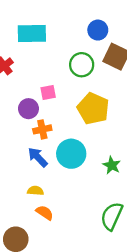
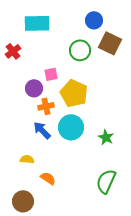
yellow pentagon: (93, 109) -> (74, 93), moved
yellow semicircle: (35, 191) -> (27, 159), moved

